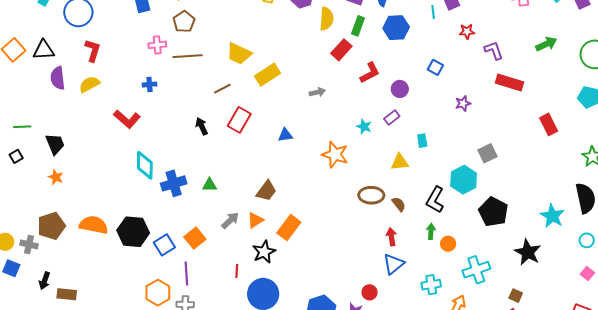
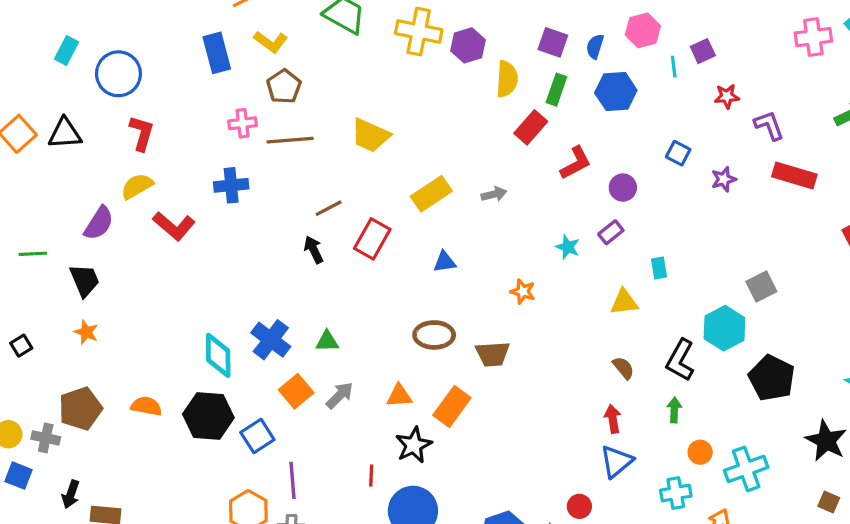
yellow rectangle: (267, 75) -> (431, 194), moved
purple semicircle: (58, 78) -> (99, 223), moved, turned -140
blue cross: (149, 84) -> (231, 185), size x1.5
brown line: (222, 89) -> (329, 208), moved
purple star: (463, 103) -> (724, 179), moved
red L-shape: (127, 119) -> (174, 226), moved
orange star: (335, 155) -> (523, 291), size x0.6
black square: (16, 156) -> (21, 346), moved
cyan diamond: (145, 165) -> (218, 355), moved
blue cross: (174, 183) -> (271, 340), turned -35
brown trapezoid: (266, 191) -> (493, 354), moved, turned 50
brown ellipse: (371, 195) -> (434, 335), moved
gray arrow: (230, 220) -> (340, 395), moved
orange triangle: (255, 220) -> (399, 396), turned 30
orange semicircle: (94, 225) -> (146, 406), size x0.7
orange square: (195, 238) -> (296, 391), moved
orange circle: (448, 244) -> (700, 452), moved
brown square: (516, 296) -> (829, 502), moved

